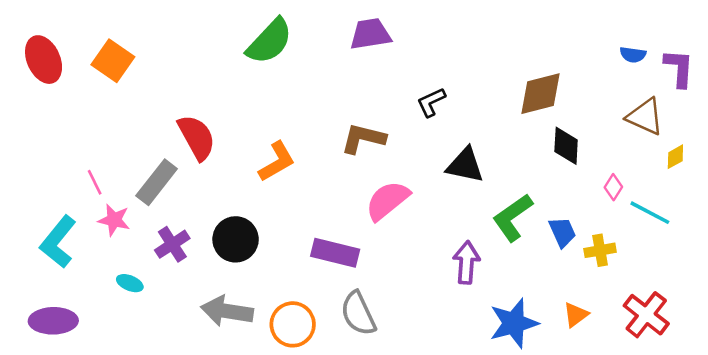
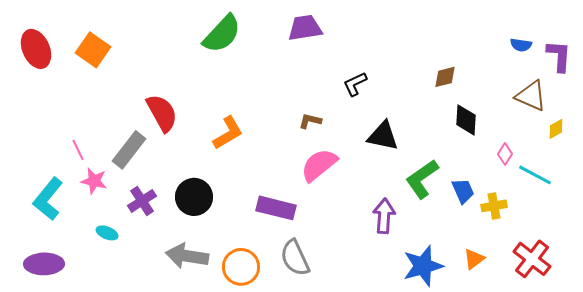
brown diamond: (541, 94) -> (445, 77), size x0.6
brown L-shape: (363, 139) -> (310, 121), moved, size x0.6

